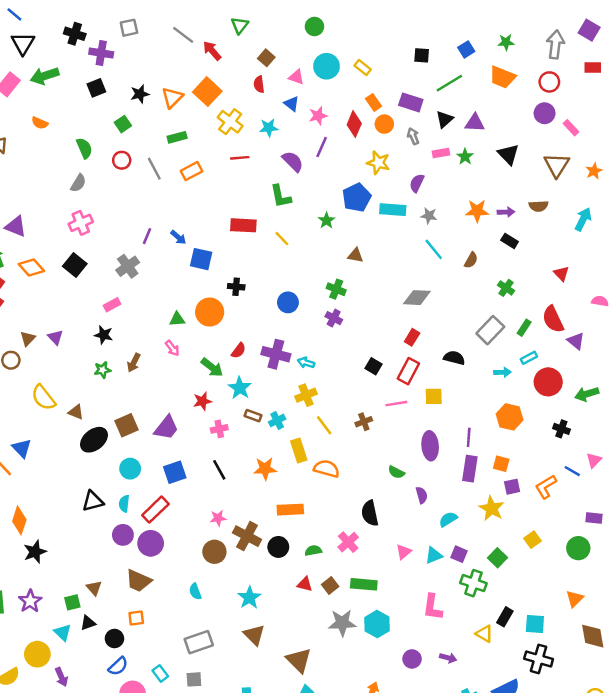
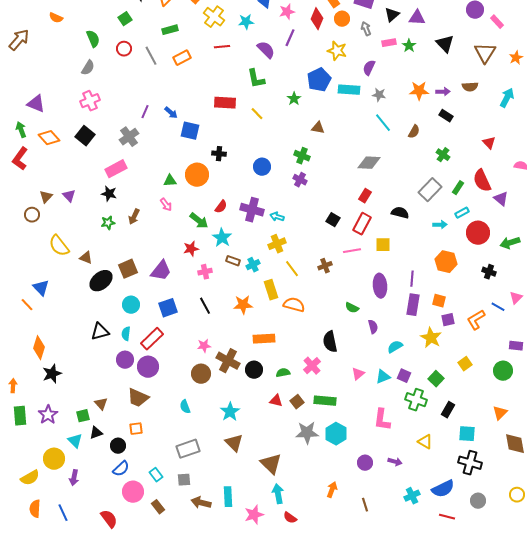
pink rectangle: (112, 305) -> (116, 169), size x1.5
black rectangle: (505, 617) -> (448, 410), moved
purple arrow: (61, 677) -> (74, 478), turned 35

